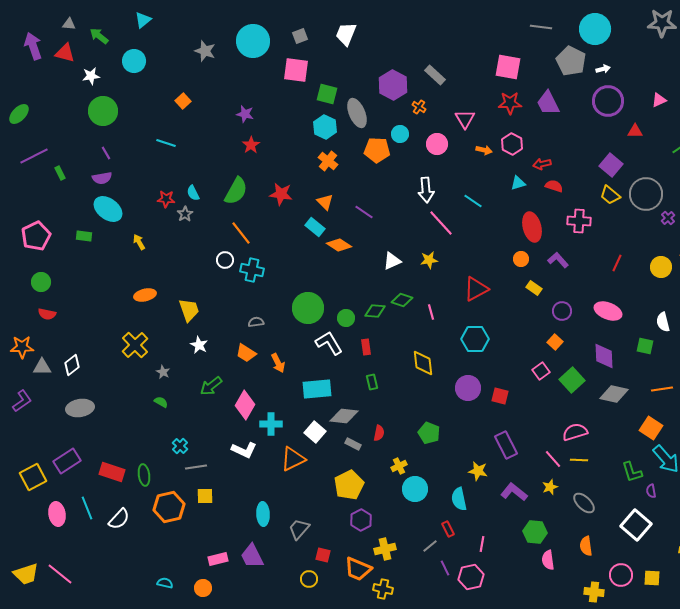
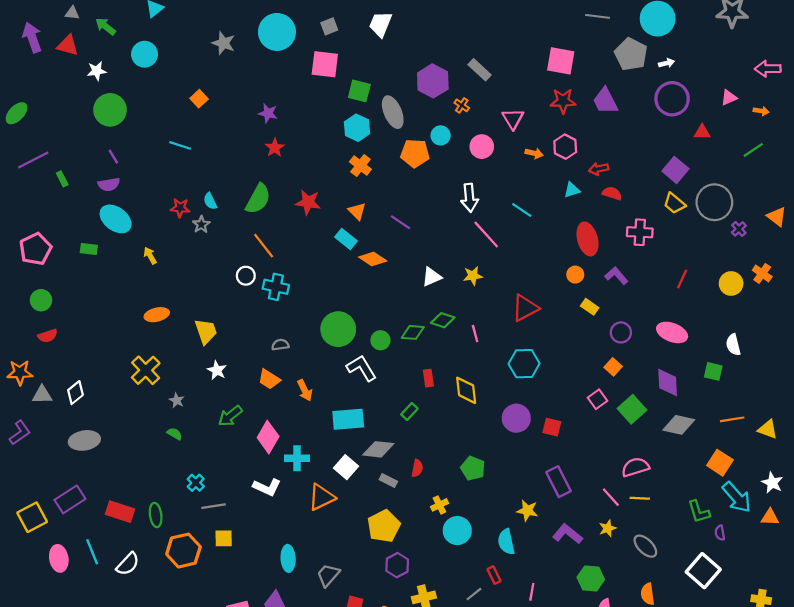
red semicircle: (47, 314) -> (48, 336), turned -30
red rectangle: (366, 347) -> (428, 378), moved
green rectangle: (372, 382) -> (409, 411), turned 56

